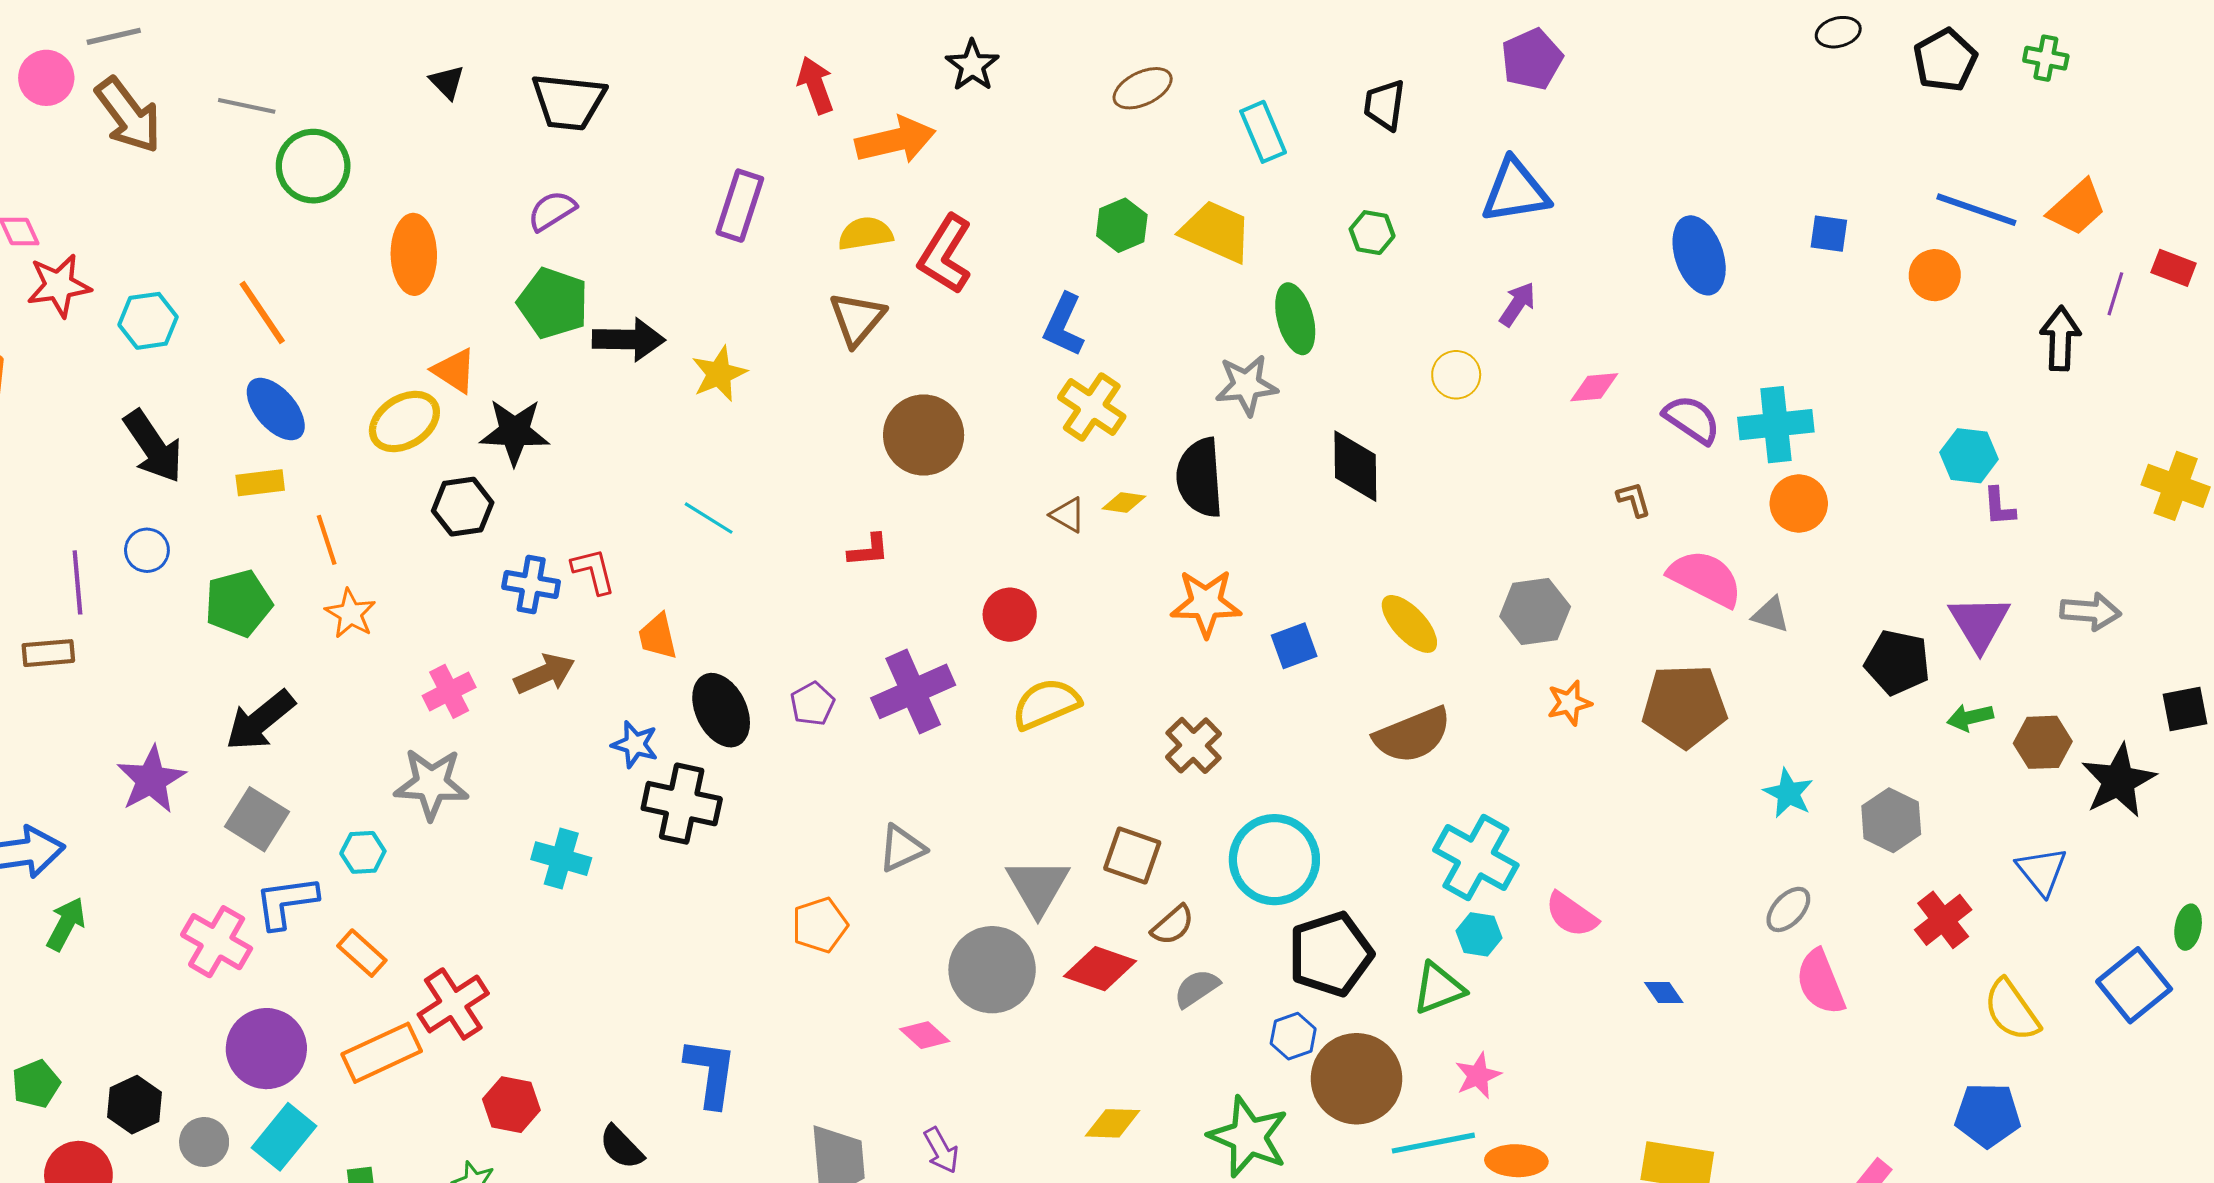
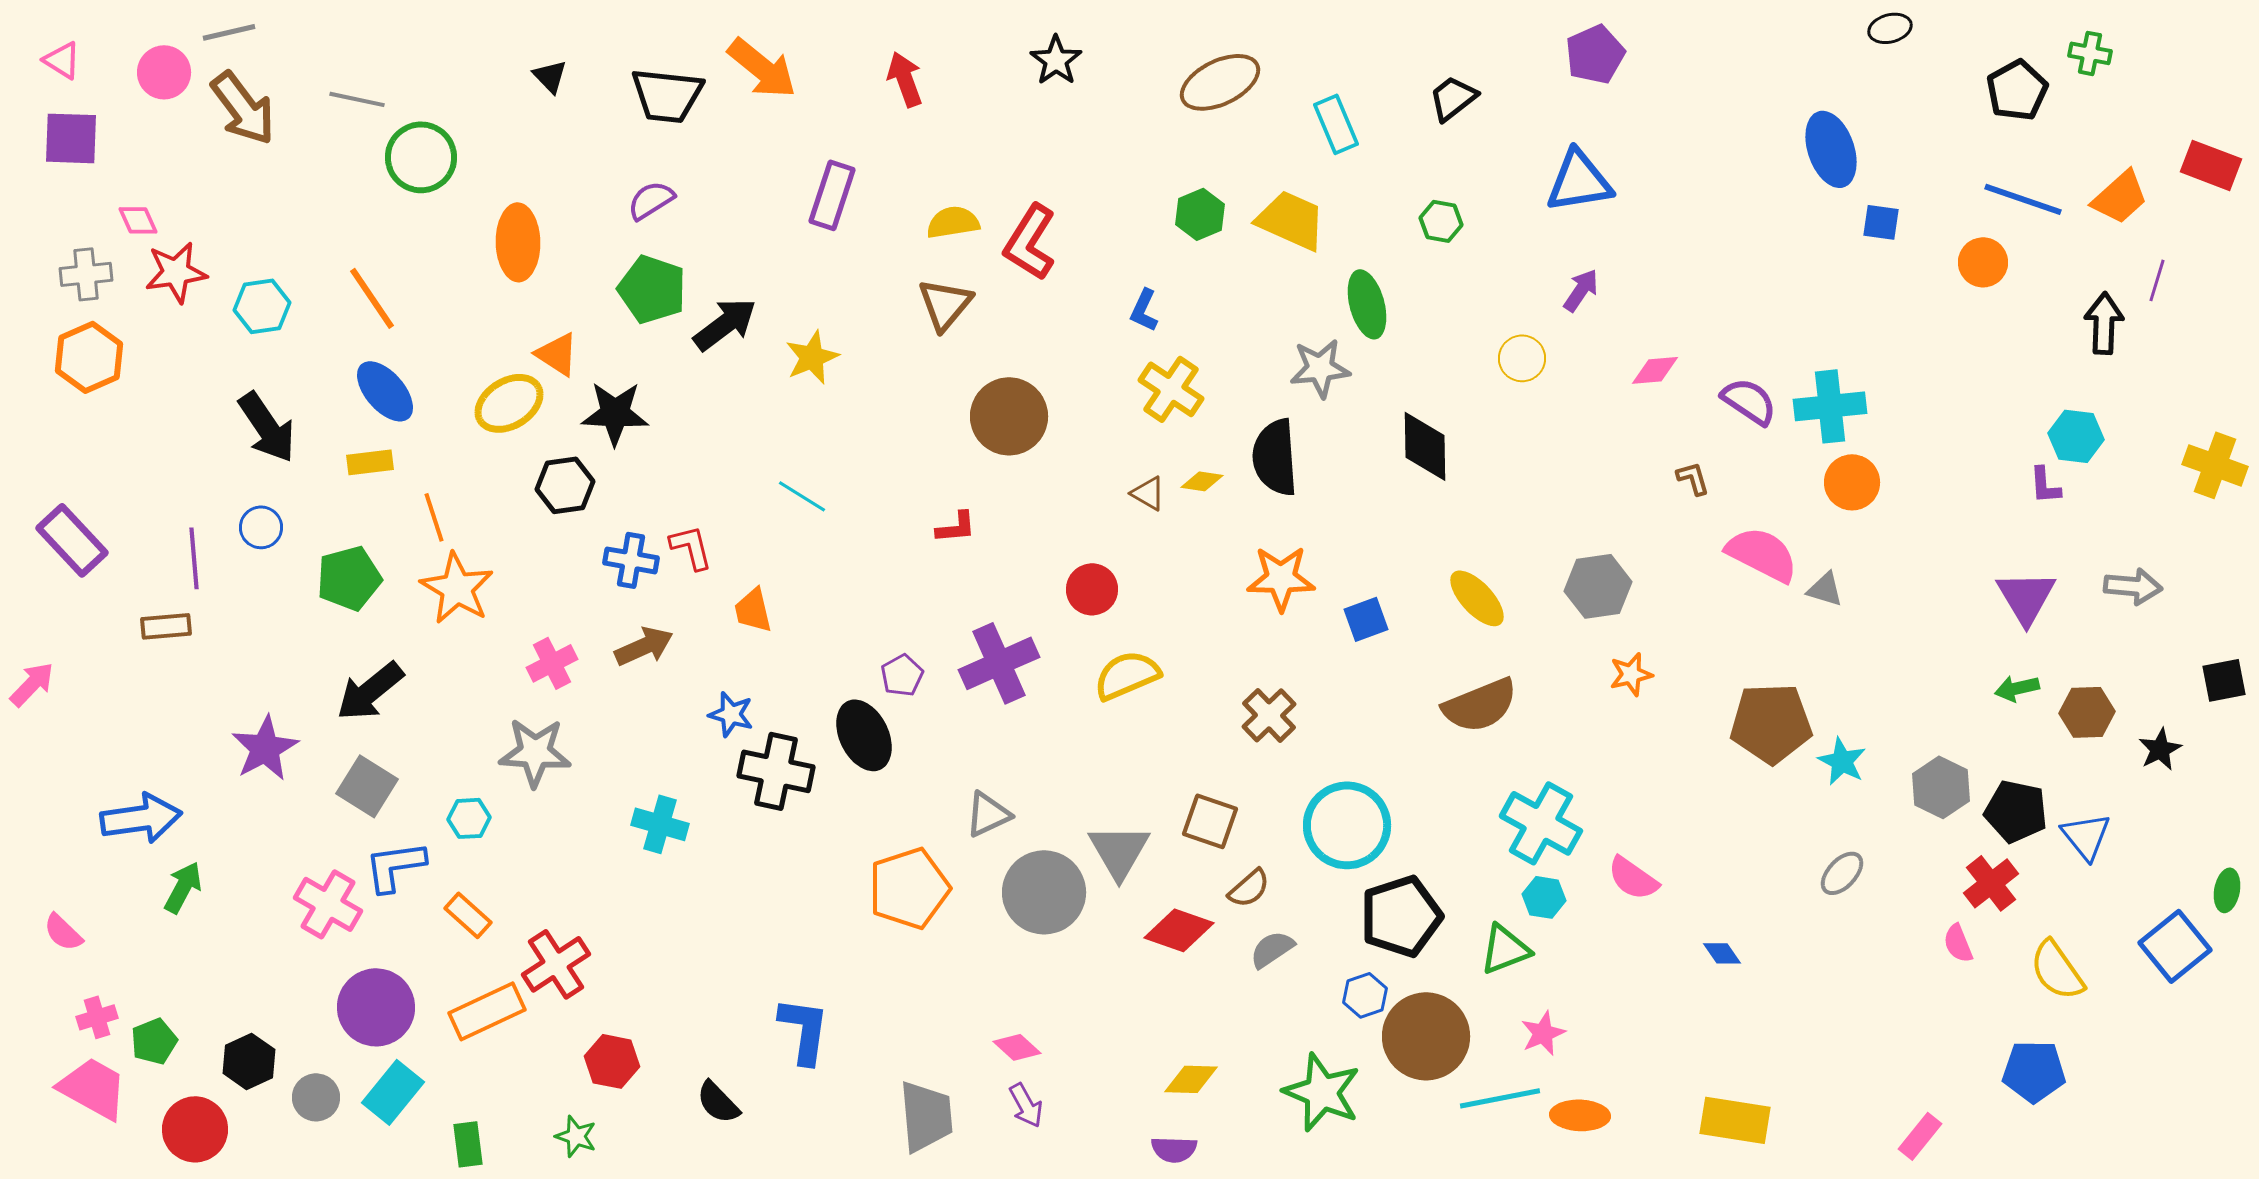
black pentagon: (1945, 60) -> (2017, 90), moved
brown ellipse: (1143, 88) -> (1220, 82), size x1.4
black trapezoid: (1385, 105) -> (1453, 98), turned 44
orange arrow: (896, 140) -> (762, 68), moved, turned 52
blue ellipse: (1699, 255) -> (1831, 149), moved
red rectangle: (2174, 268) -> (2211, 165), moved, size x1.4
blue L-shape: (1064, 325) -> (1144, 310), size x0.7
black arrow: (629, 339) -> (725, 324), turned -38
cyan hexagon: (1969, 456) -> (2076, 436), moved
orange star: (350, 614) -> (457, 588), size x1.5
black pentagon: (1897, 662) -> (2016, 811), moved
brown pentagon: (1685, 706) -> (1771, 723), moved
black ellipse: (721, 710) -> (864, 735), moved
black star: (2119, 781) -> (2160, 749), size x0.6
orange pentagon: (820, 925) -> (909, 888), size x1.5
gray circle: (992, 970) -> (1044, 892), moved
pink semicircle: (1821, 982) -> (1958, 943), moved, size x0.6
pink diamond: (925, 1035) -> (1017, 1047), moved

